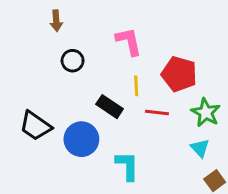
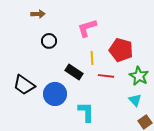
brown arrow: (56, 21) -> (38, 14), turned -88
pink L-shape: (129, 41) -> (87, 28), turned -95

